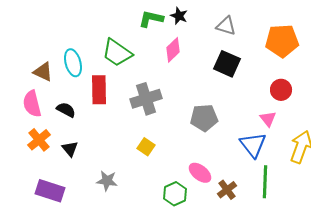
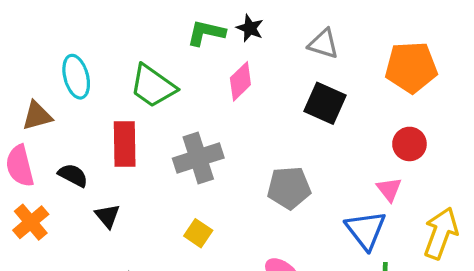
cyan ellipse: (73, 63) -> (76, 77), moved
brown triangle: (43, 72) -> (37, 116), turned -40
black triangle: (70, 149) -> (107, 216), moved

